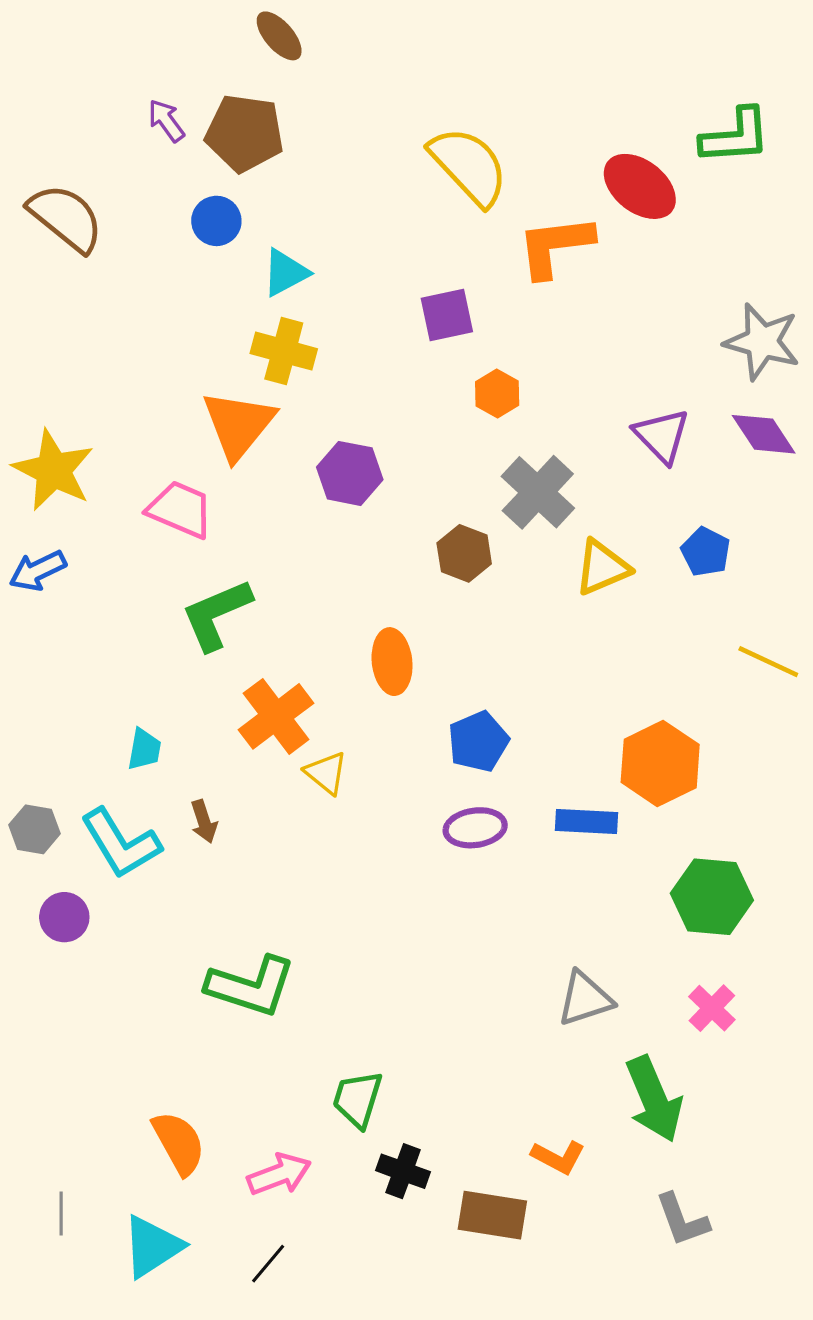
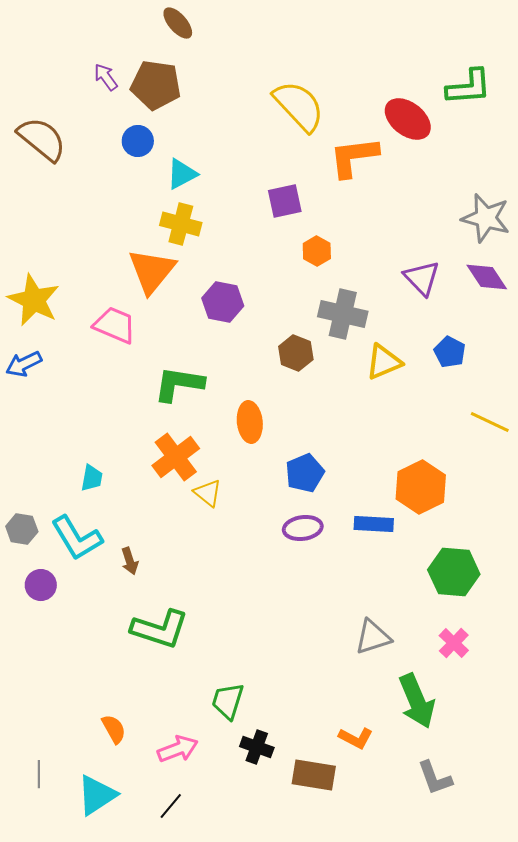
gray cross: (538, 492) -> (343, 314), turned -30
green L-shape: (216, 615) -> (179, 384), moved, turned 32
brown arrow: (204, 822) -> (130, 561), moved
orange semicircle: (179, 1143) -> (114, 729), size x0.7

